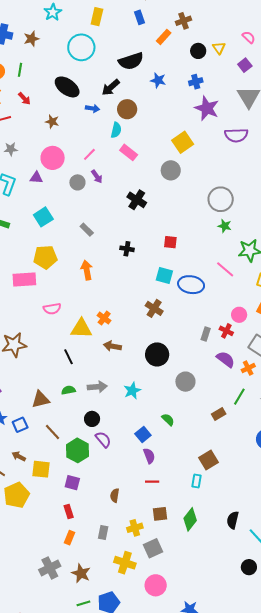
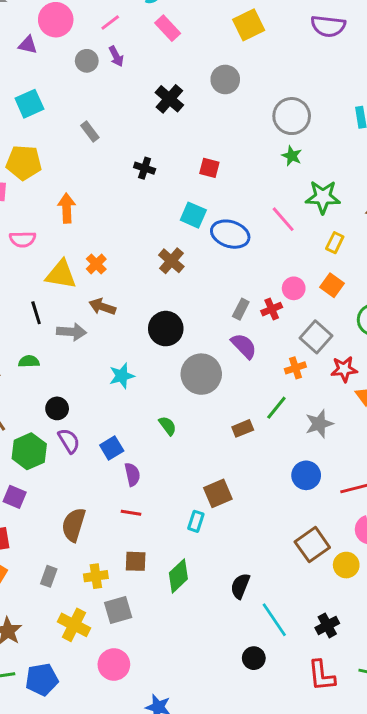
gray circle: (171, 170) -> (225, 79), moved
orange arrow: (87, 270) -> (67, 208), moved
red cross: (226, 331) -> (272, 309), turned 32
purple semicircle: (226, 359) -> (244, 346), moved
gray circle: (185, 382) -> (201, 374), size x1.4
gray arrow: (97, 387) -> (71, 332), moved
blue square: (143, 435) -> (112, 448), moved
brown semicircle: (115, 495) -> (74, 525), size x1.6

